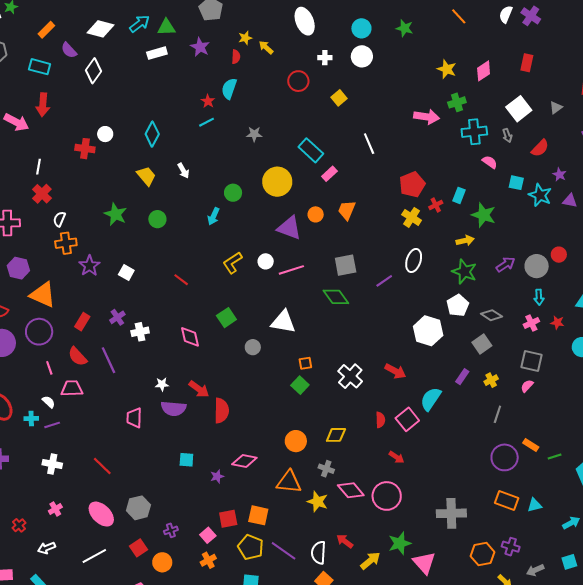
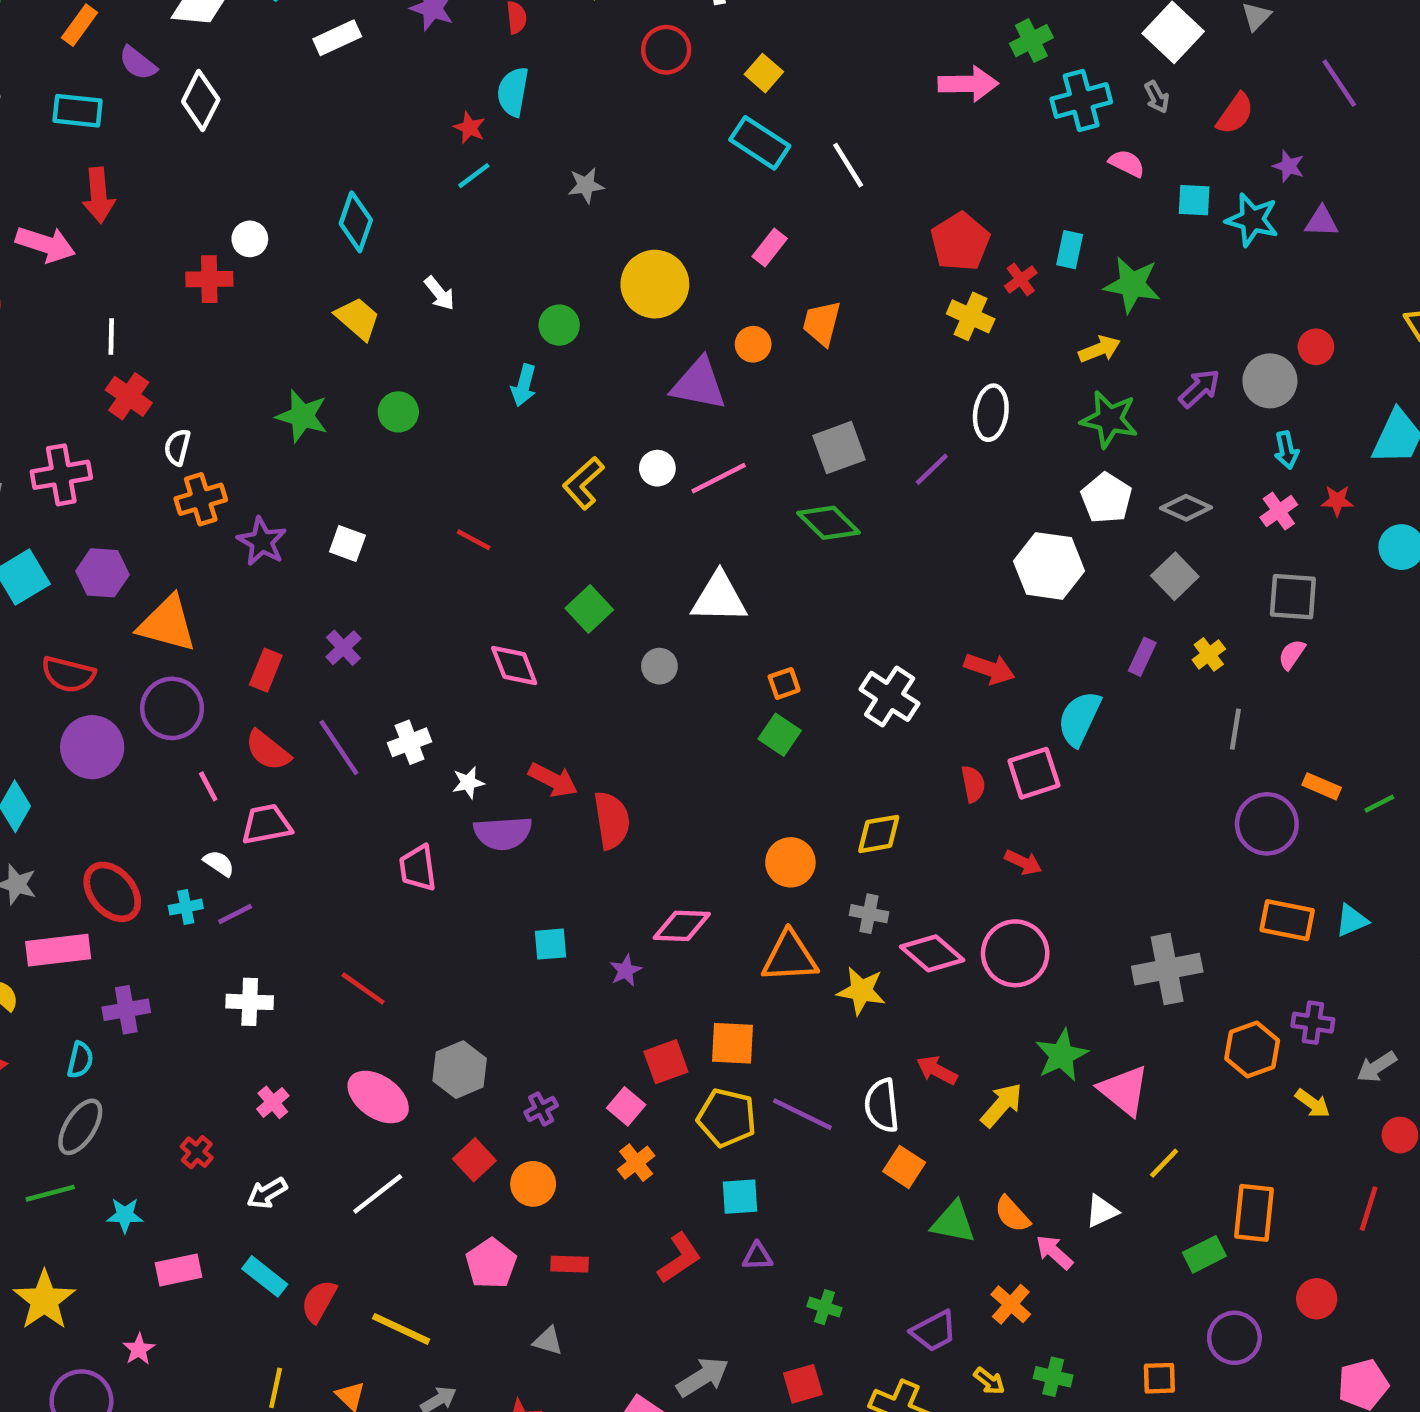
cyan rectangle: (311, 150) -> (760, 143), moved
white cross: (140, 332) -> (410, 742), moved
pink square: (407, 419) -> (1034, 773), turned 30

